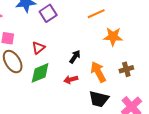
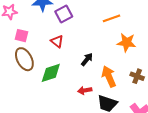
red triangle: (38, 48) -> (57, 41), moved, turned -48
brown cross: (126, 69) -> (137, 76), turned 32
red arrow: (71, 80) -> (85, 90), moved

